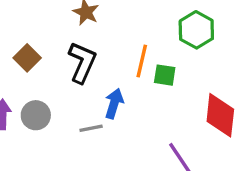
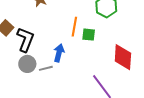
black L-shape: (82, 62) -> (25, 40), moved
gray circle: (36, 115) -> (27, 64), moved

